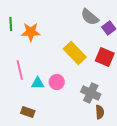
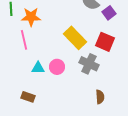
pink line: (20, 70) -> (24, 40), moved
gray cross: (91, 93) -> (89, 64), moved

